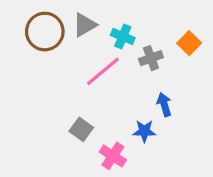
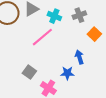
orange square: (189, 43) -> (94, 34), moved
gray cross: (151, 58) -> (79, 15), moved

